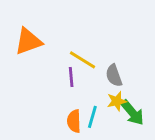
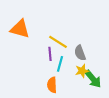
orange triangle: (28, 41) -> (20, 29), turned 35
cyan line: (92, 117) -> (60, 64), moved

